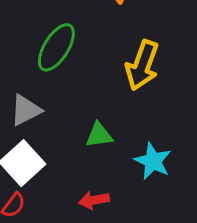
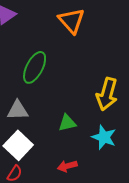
yellow arrow: (142, 65) -> (107, 94), moved
gray triangle: (26, 110) -> (18, 110), turned 30

